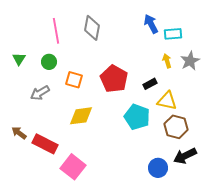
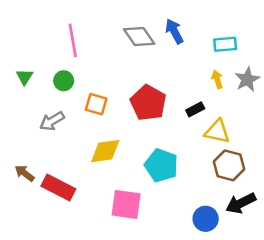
blue arrow: (151, 24) -> (174, 31), moved
gray diamond: (92, 28) -> (139, 36), moved, turned -45
cyan pentagon: (137, 117) -> (161, 165), moved
pink square: (73, 167) -> (126, 204), moved, turned -30

